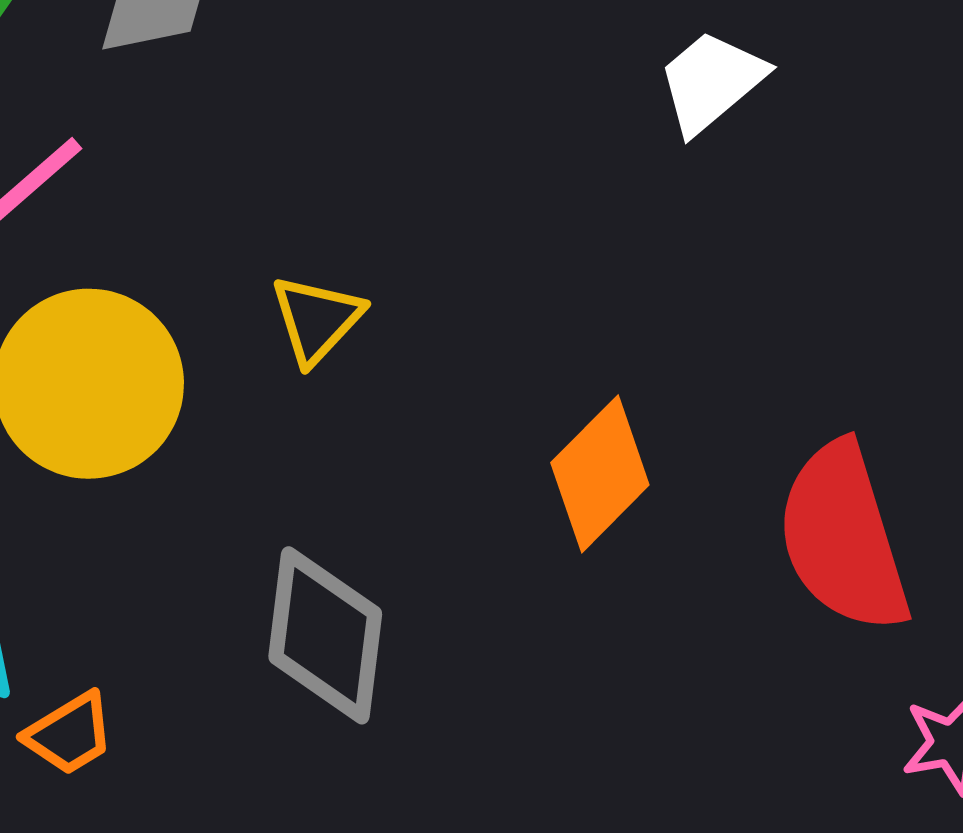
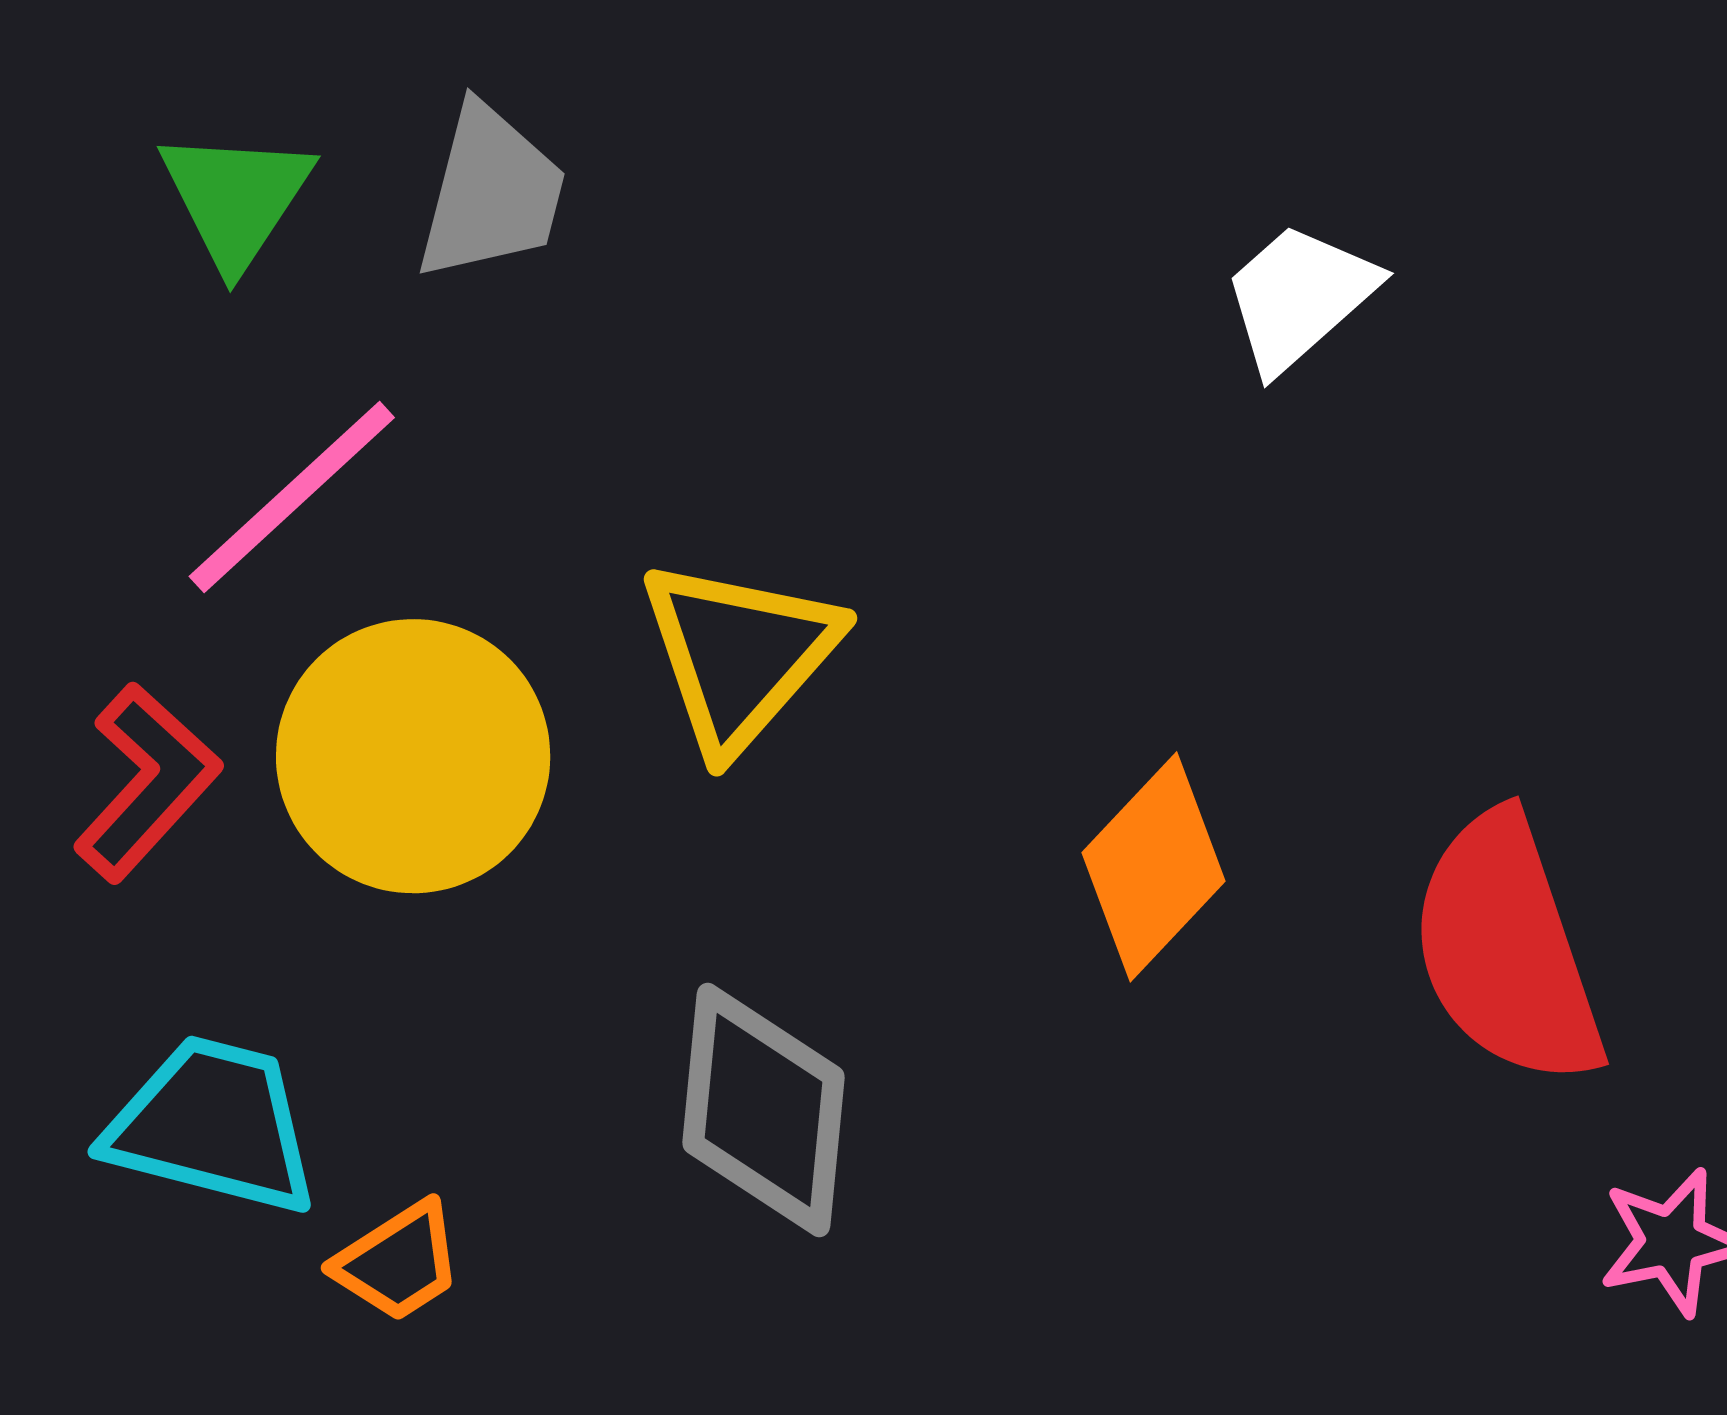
yellow triangle: (317, 319) -> (739, 655), size x1.5

